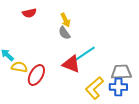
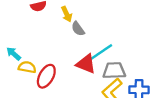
yellow arrow: (65, 20) -> (67, 14), moved
gray trapezoid: (121, 72) -> (114, 71), moved

